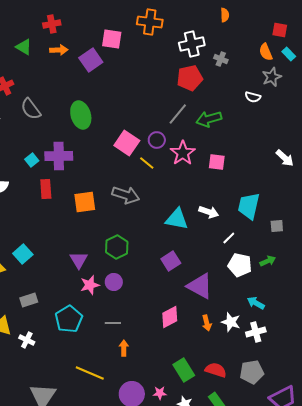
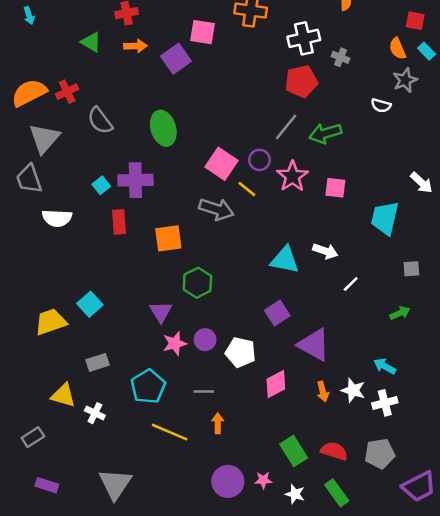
gray arrow: (126, 195) -> (216, 209), moved
cyan trapezoid: (249, 206) -> (385, 218), moved
green hexagon: (117, 247) -> (197, 283), moved
white pentagon: (240, 265) -> (241, 352), moved
yellow line: (90, 373) -> (170, 432), moved

